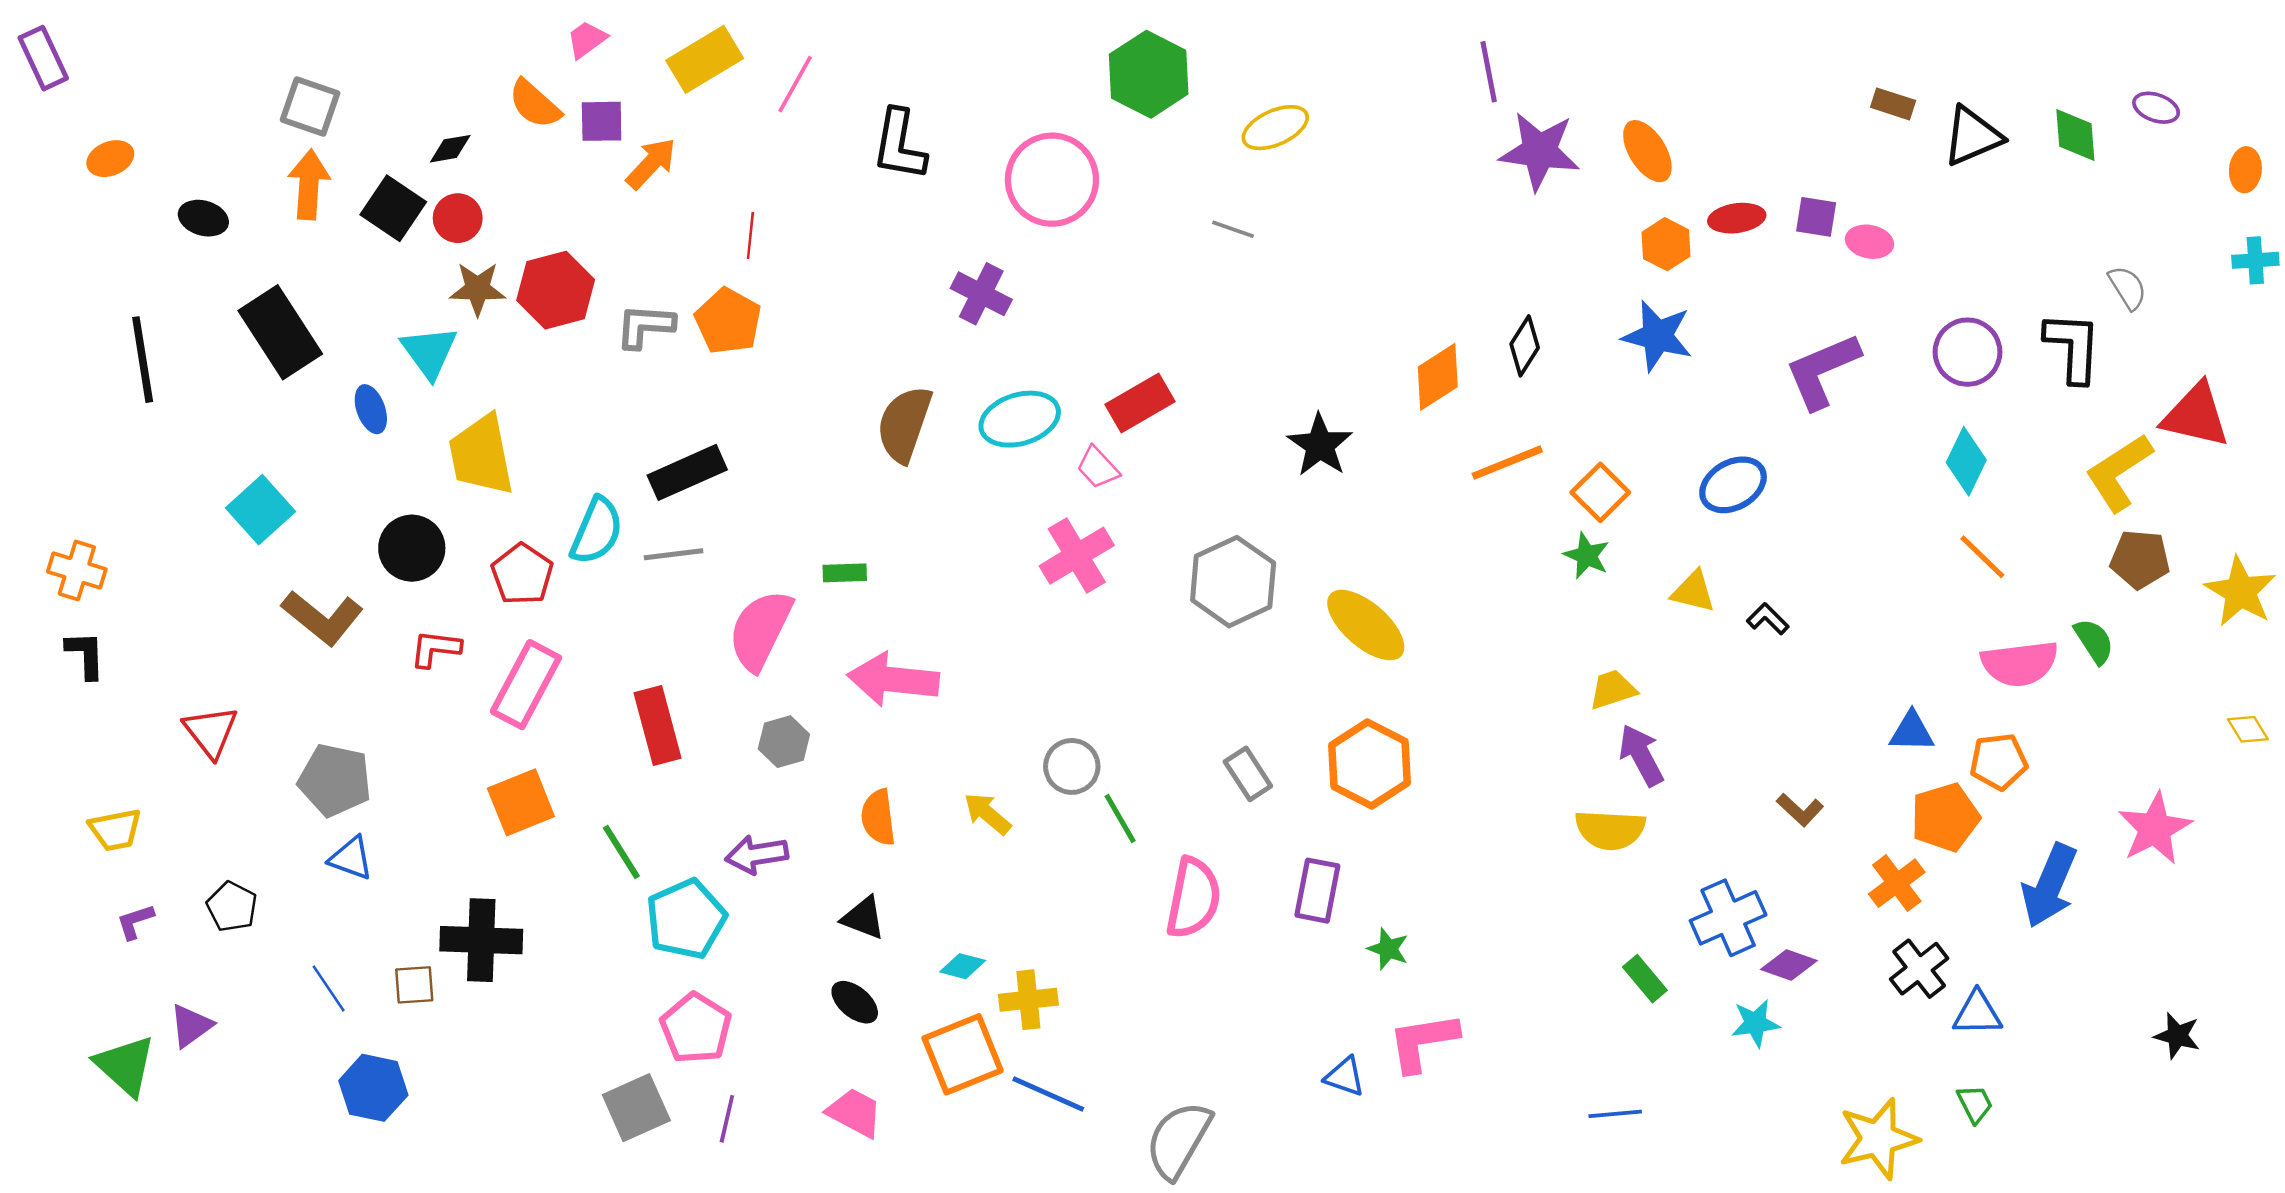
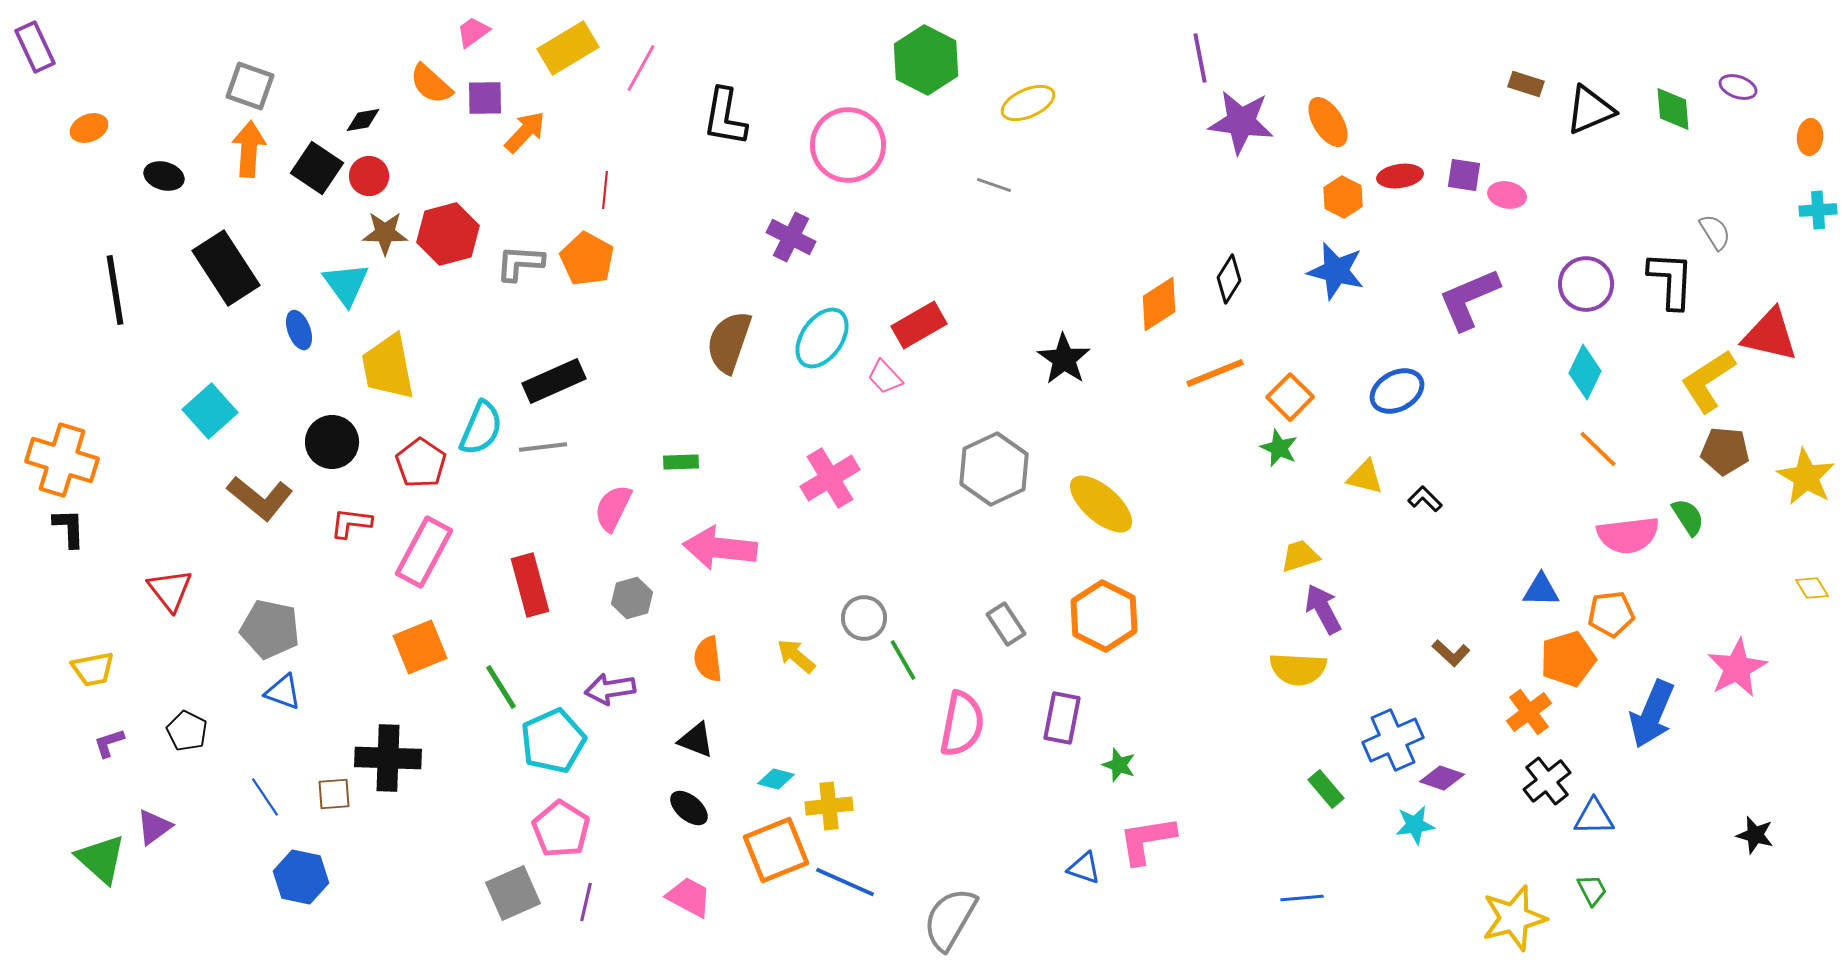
cyan ellipse: (1020, 419) -> (822, 338), turned -38
pink cross: (1077, 556) -> (830, 478), moved
orange cross: (77, 570) -> (62, 460), size x1.5
pink semicircle: (760, 630) -> (613, 508), size x0.7

